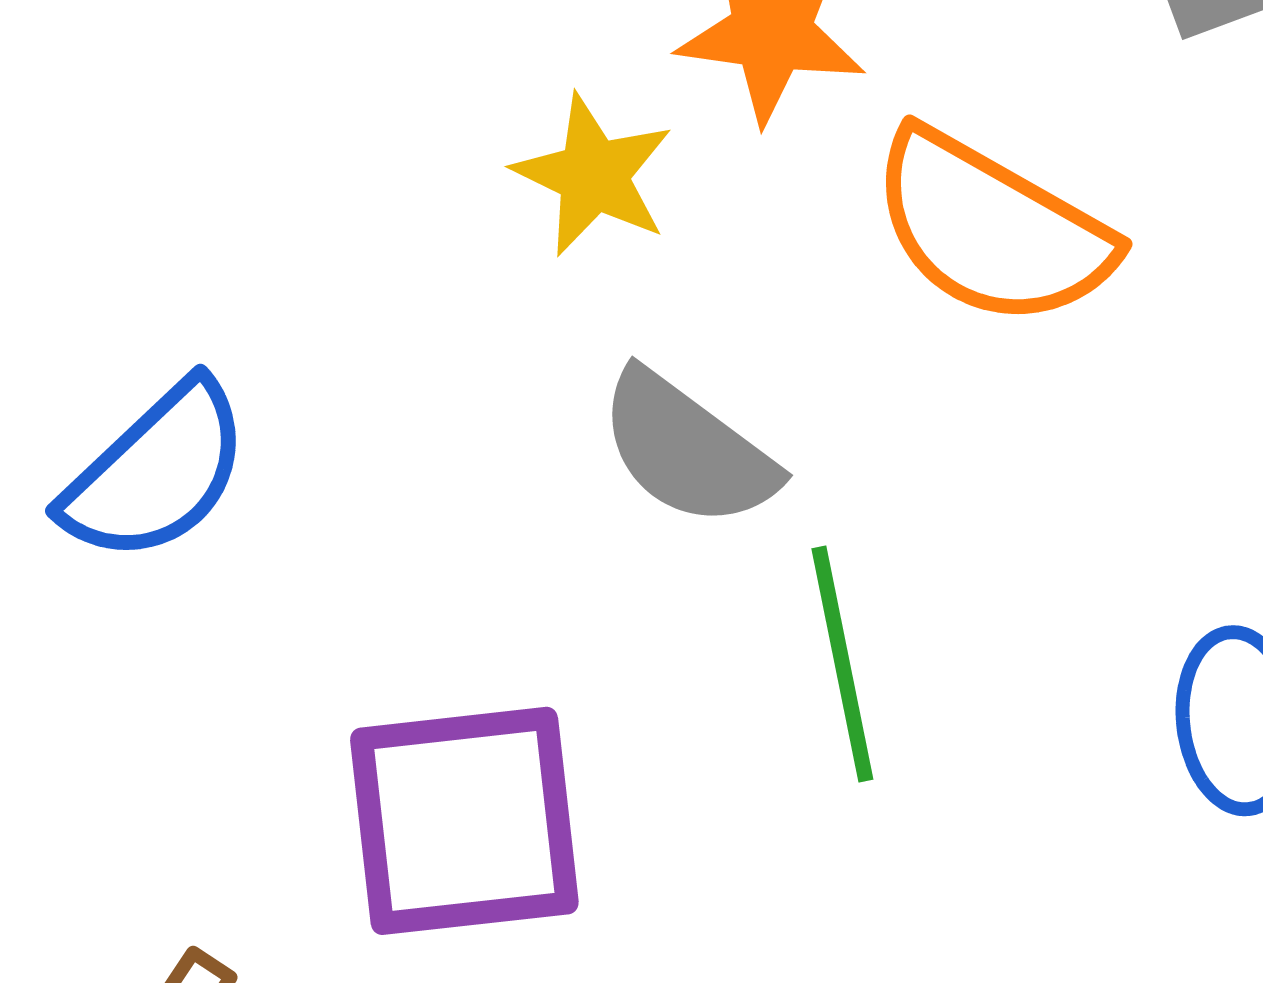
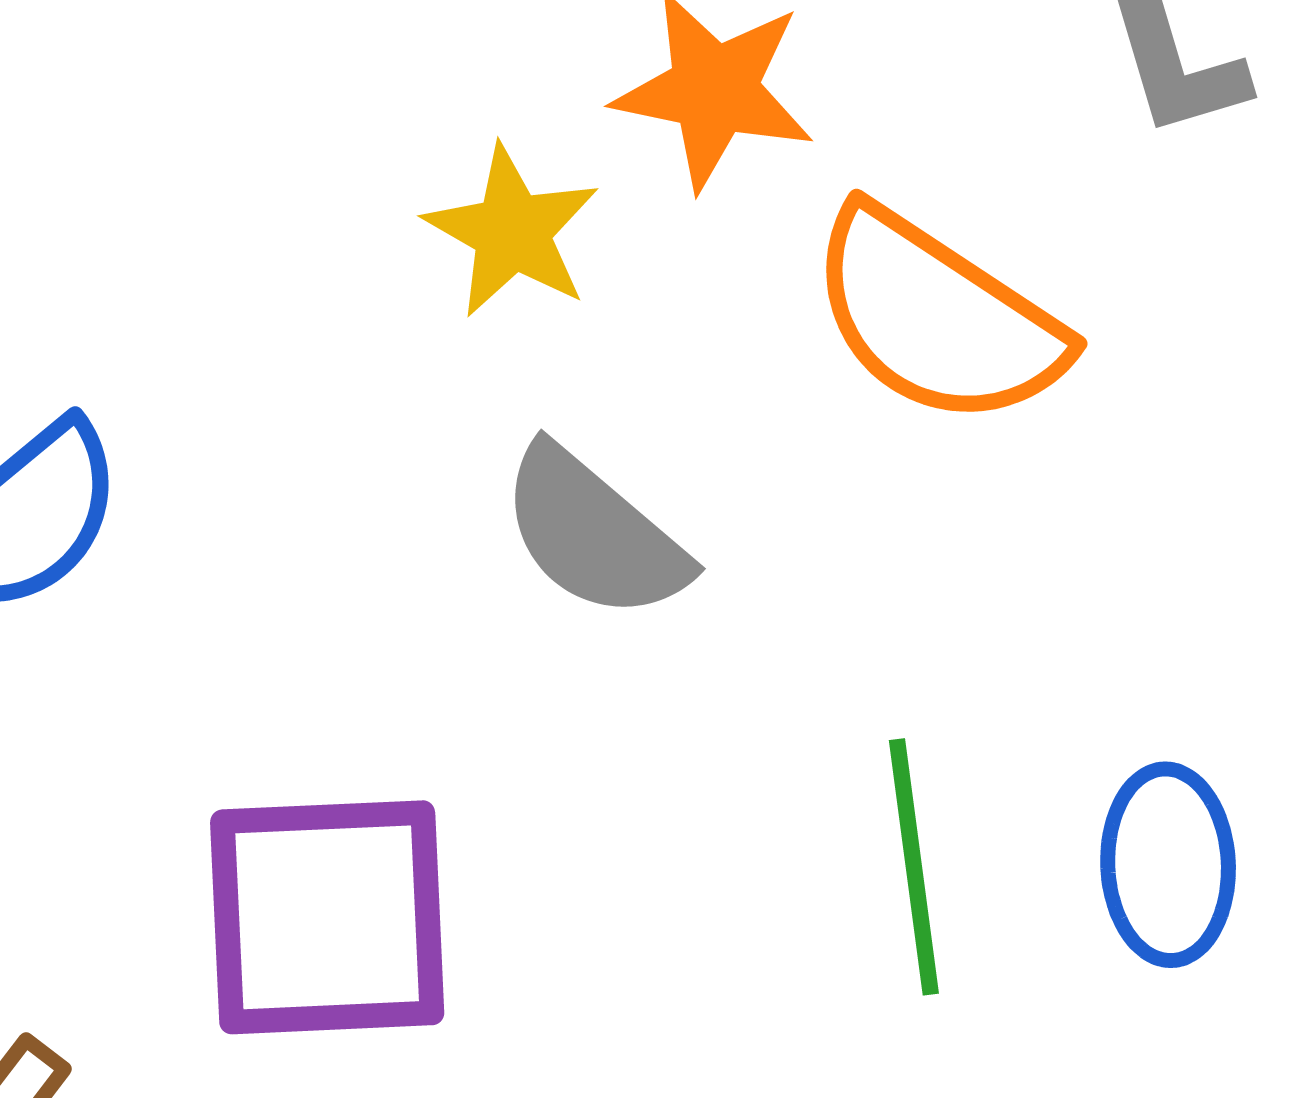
green line: (842, 664) -> (914, 867), moved

